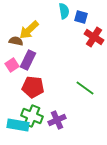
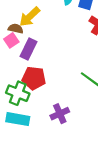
pink square: (12, 65) -> (11, 40), moved
green cross: (32, 116) -> (18, 93), moved

